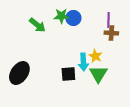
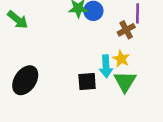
green arrow: (37, 25) -> (18, 20), moved
brown cross: (111, 33) -> (126, 30), moved, turned -32

